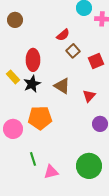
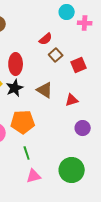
red triangle: (89, 96) -> (72, 100), turned 32
green line: (33, 159) -> (27, 153), moved

